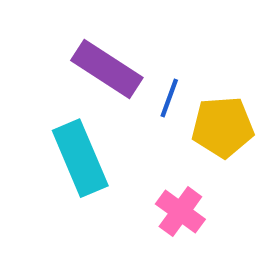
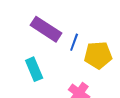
cyan rectangle: (80, 158) -> (34, 69), size x0.7

